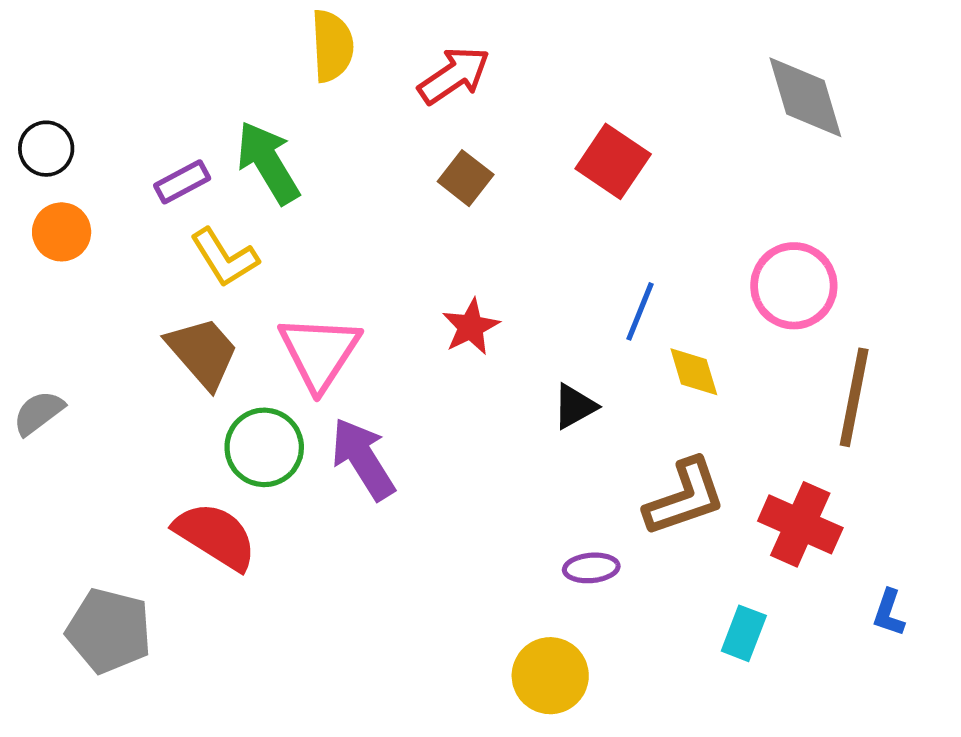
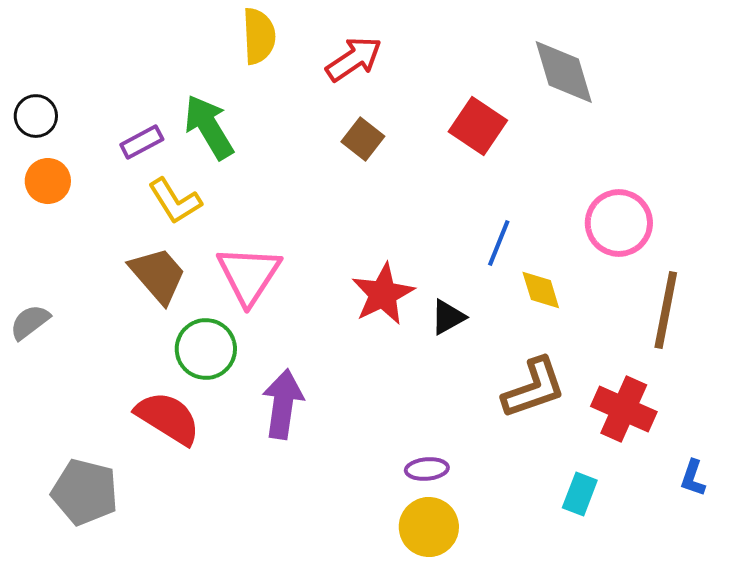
gray diamond: (805, 97) -> (564, 72), moved
red star: (471, 327) -> (383, 294), moved, size x1.4
purple arrow: (363, 459) -> (283, 404), moved, turned 40
purple ellipse: (591, 568) -> (427, 469), moved

